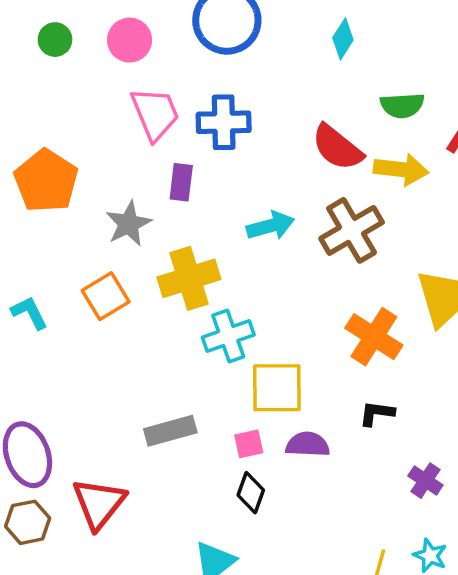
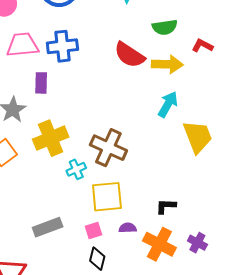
pink trapezoid: (155, 114) -> (23, 45), turned -68
cyan arrow: (271, 226) -> (168, 104), moved, turned -40
brown cross: (352, 230) -> (108, 148), moved, turned -30
cyan cross: (228, 336) -> (76, 169), size x0.7
orange cross: (374, 337) -> (159, 244), moved
purple semicircle: (308, 445) -> (128, 228), size x0.7

